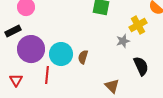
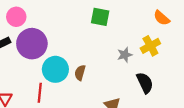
yellow cross: (138, 25) -> (150, 46), moved
purple circle: (31, 49) -> (32, 44), moved

